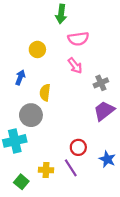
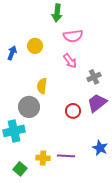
blue arrow: (20, 77) -> (12, 53), moved
red circle: (78, 147) -> (73, 111), moved
purple line: (71, 168) -> (66, 156), turned -54

